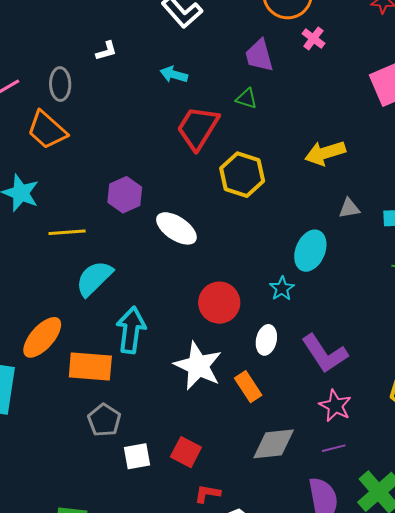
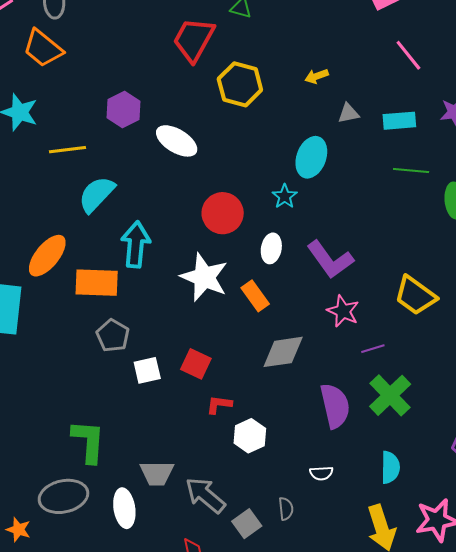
yellow arrow: (325, 153) -> (317, 76), moved, size x0.6
purple line: (334, 448) -> (373, 349), moved

